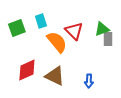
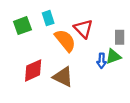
green triangle: (102, 29) -> (113, 57), moved
blue arrow: (89, 81) -> (102, 61), moved

